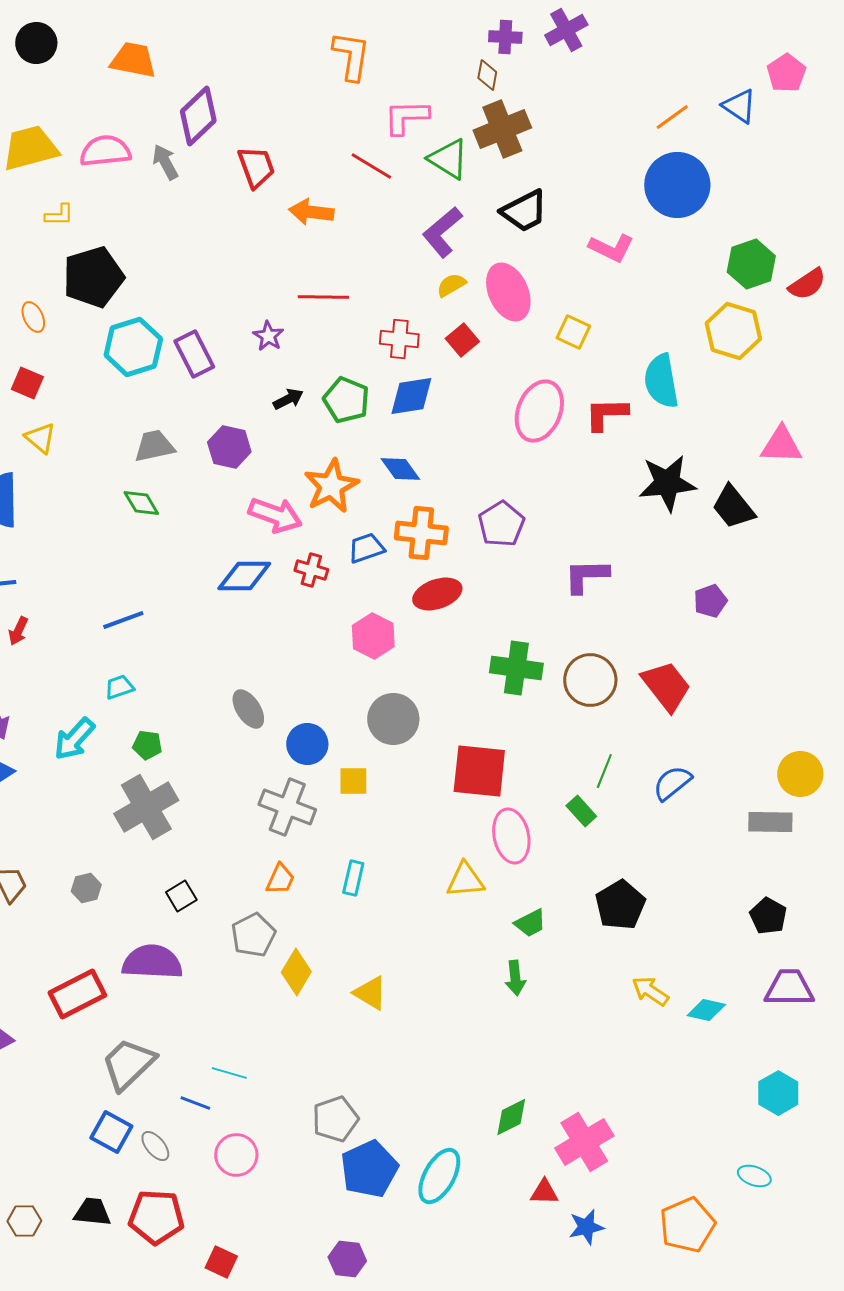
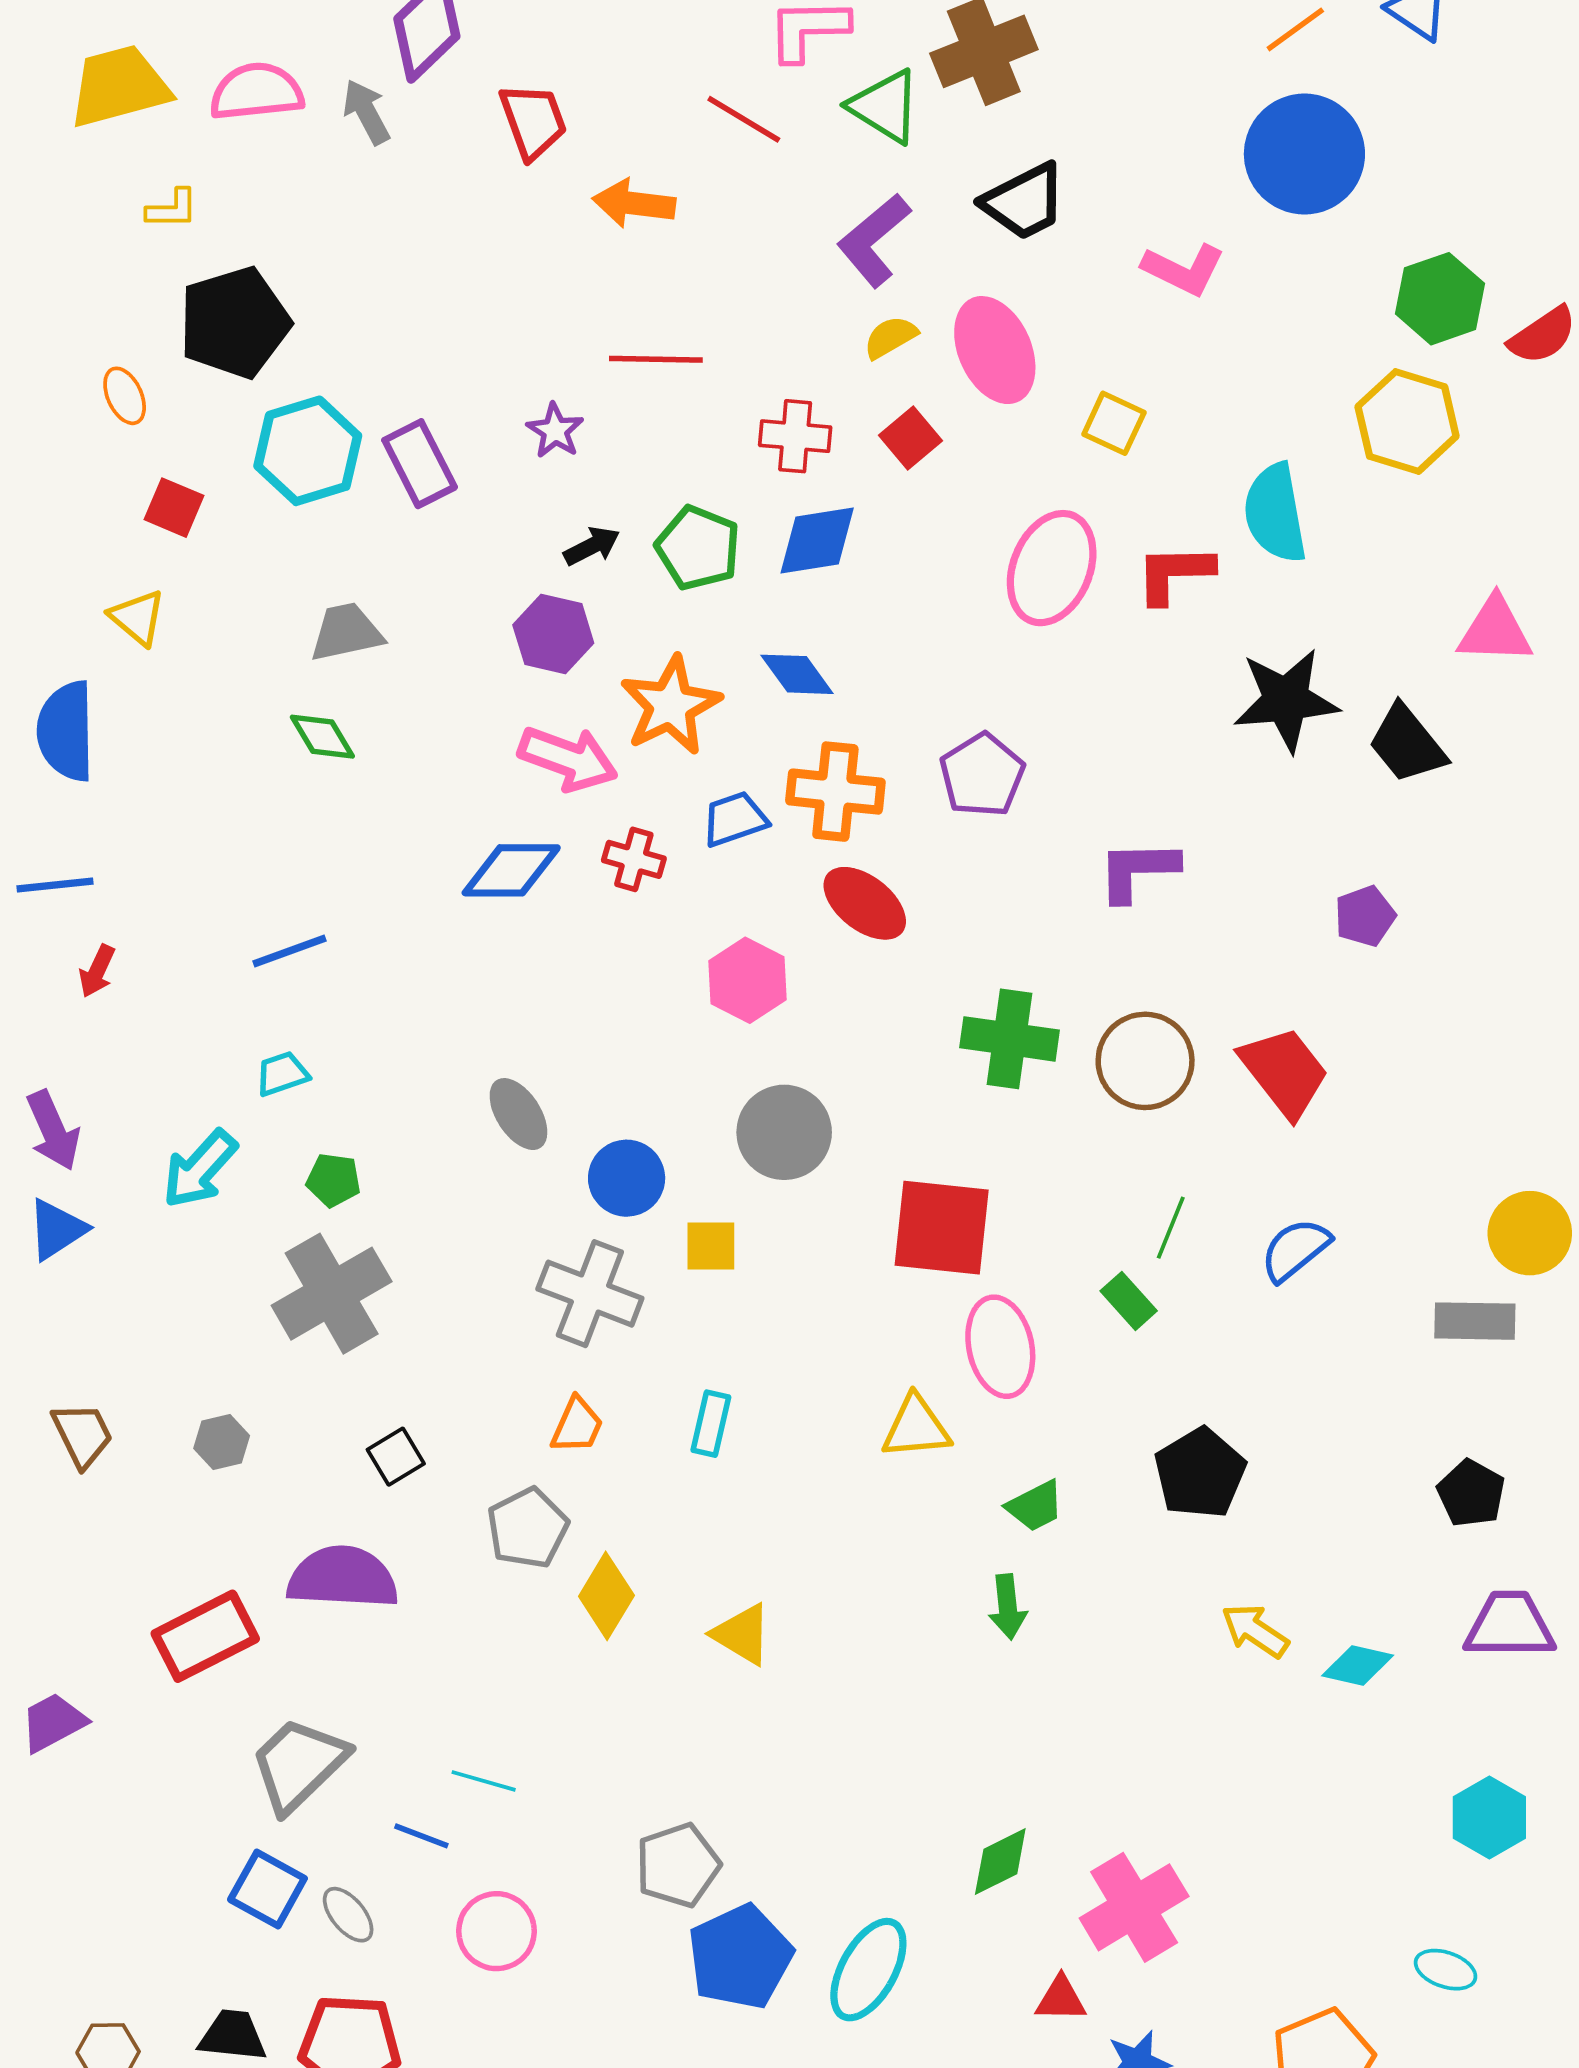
red square: (27, 383) -> (174, 508), moved
purple hexagon: (229, 447) -> (553, 634), moved
red ellipse: (437, 594) -> (865, 903), turned 57

